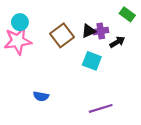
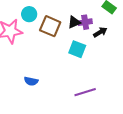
cyan circle: (20, 22) -> (29, 14), moved
brown square: (62, 35) -> (50, 26), turned -30

